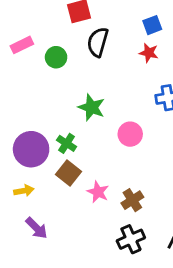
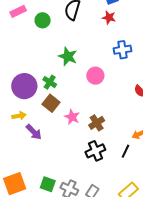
purple arrow: (36, 228) -> (34, 132), moved

